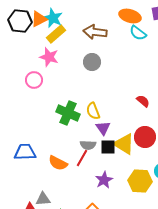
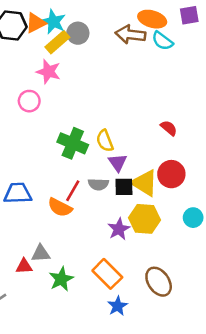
brown arrow: (95, 32) -> (130, 34), moved
gray circle: (92, 62) -> (78, 33), moved
red line: (82, 158) -> (73, 191), moved
yellow hexagon: (140, 181) -> (144, 219), moved

